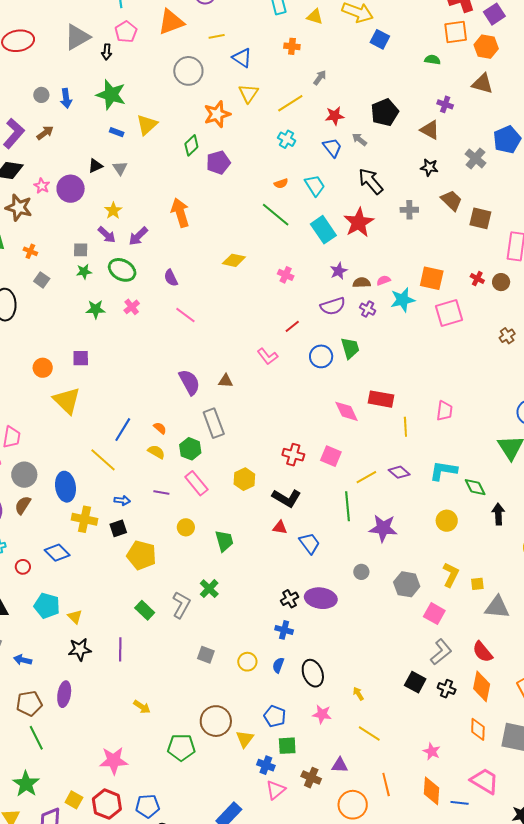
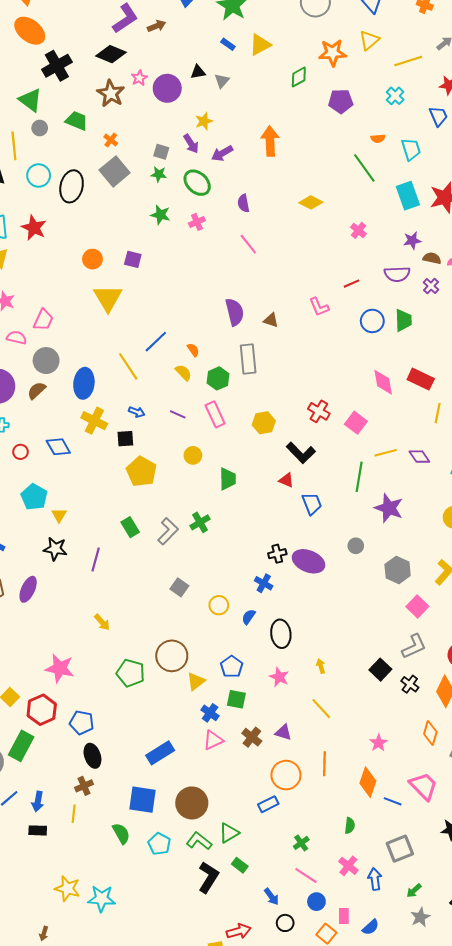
purple pentagon: (218, 163) -> (341, 101), moved
gray square: (42, 280) -> (115, 171), size x1.8

